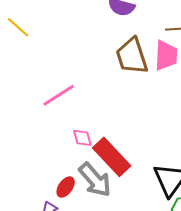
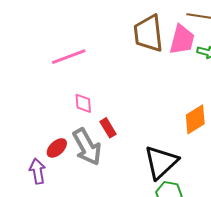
red rectangle: (112, 157) -> (108, 128), size x0.5

